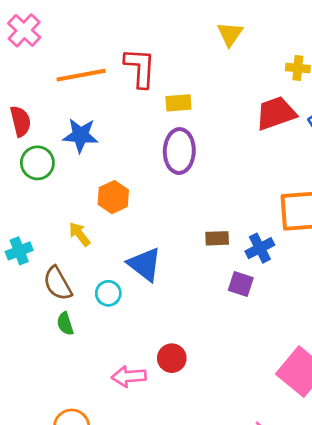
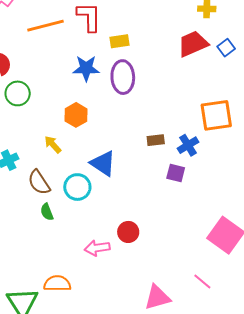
blue star: (81, 135) -> (86, 68), moved
cyan circle: (108, 293) -> (77, 187), size x1.4

